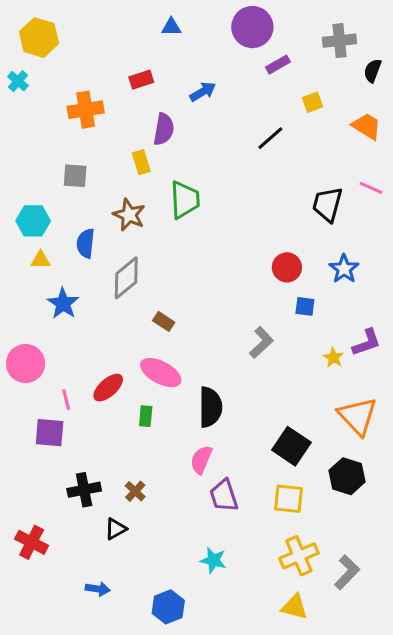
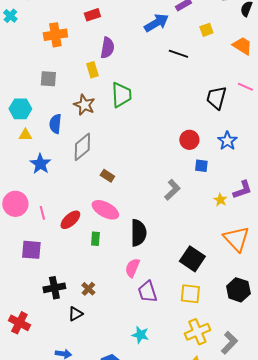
blue arrow: (203, 92) -> (156, 23), moved, size x1.4
black line: (270, 138) -> (178, 54), turned 60
pink line: (66, 400) -> (42, 213), moved
black hexagon: (347, 476) -> (238, 290), moved

